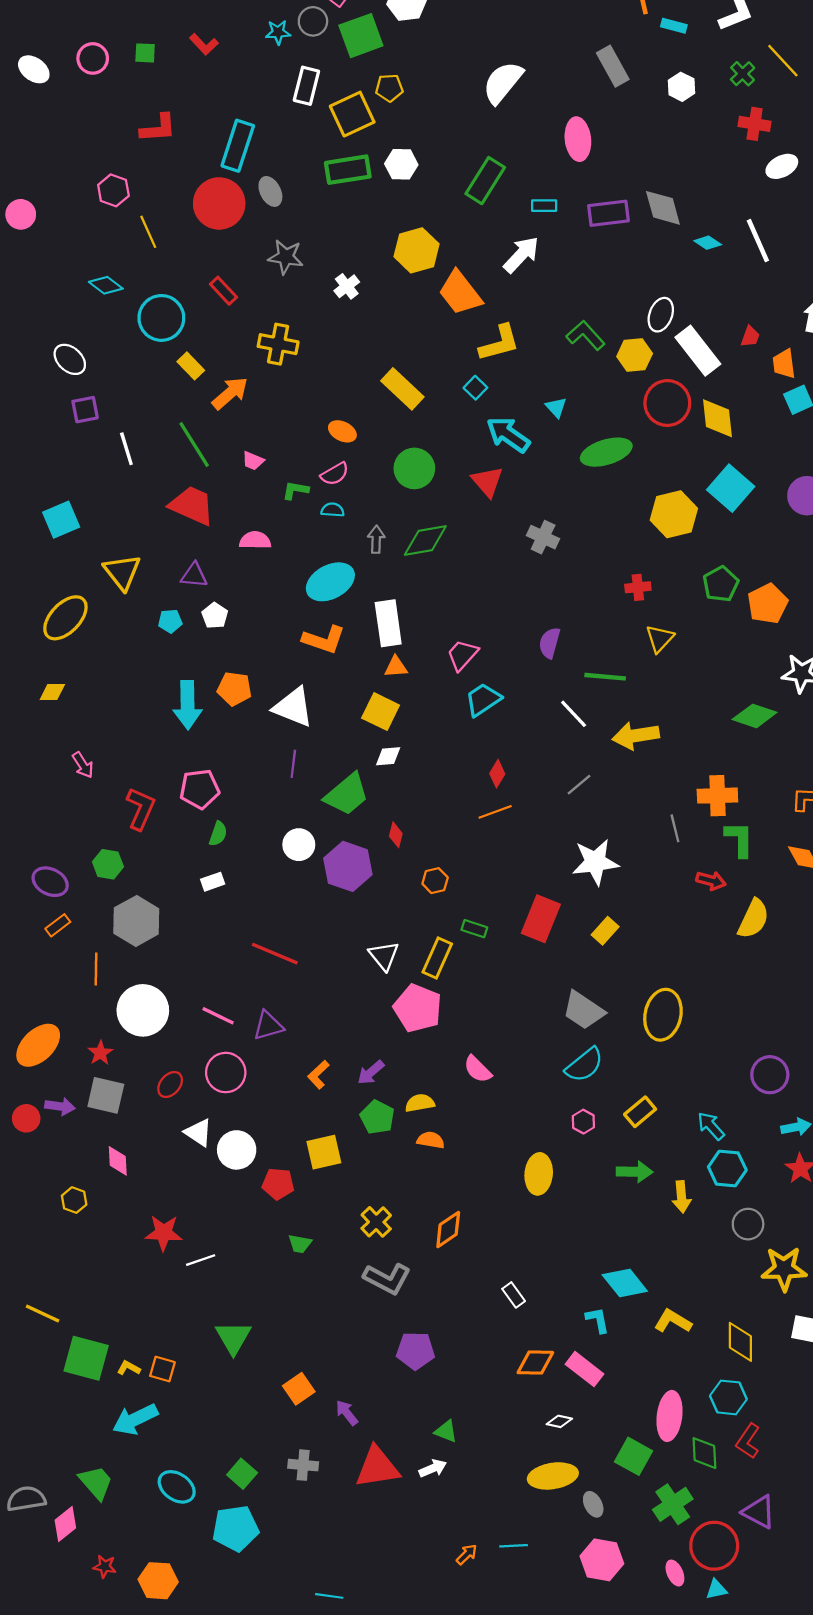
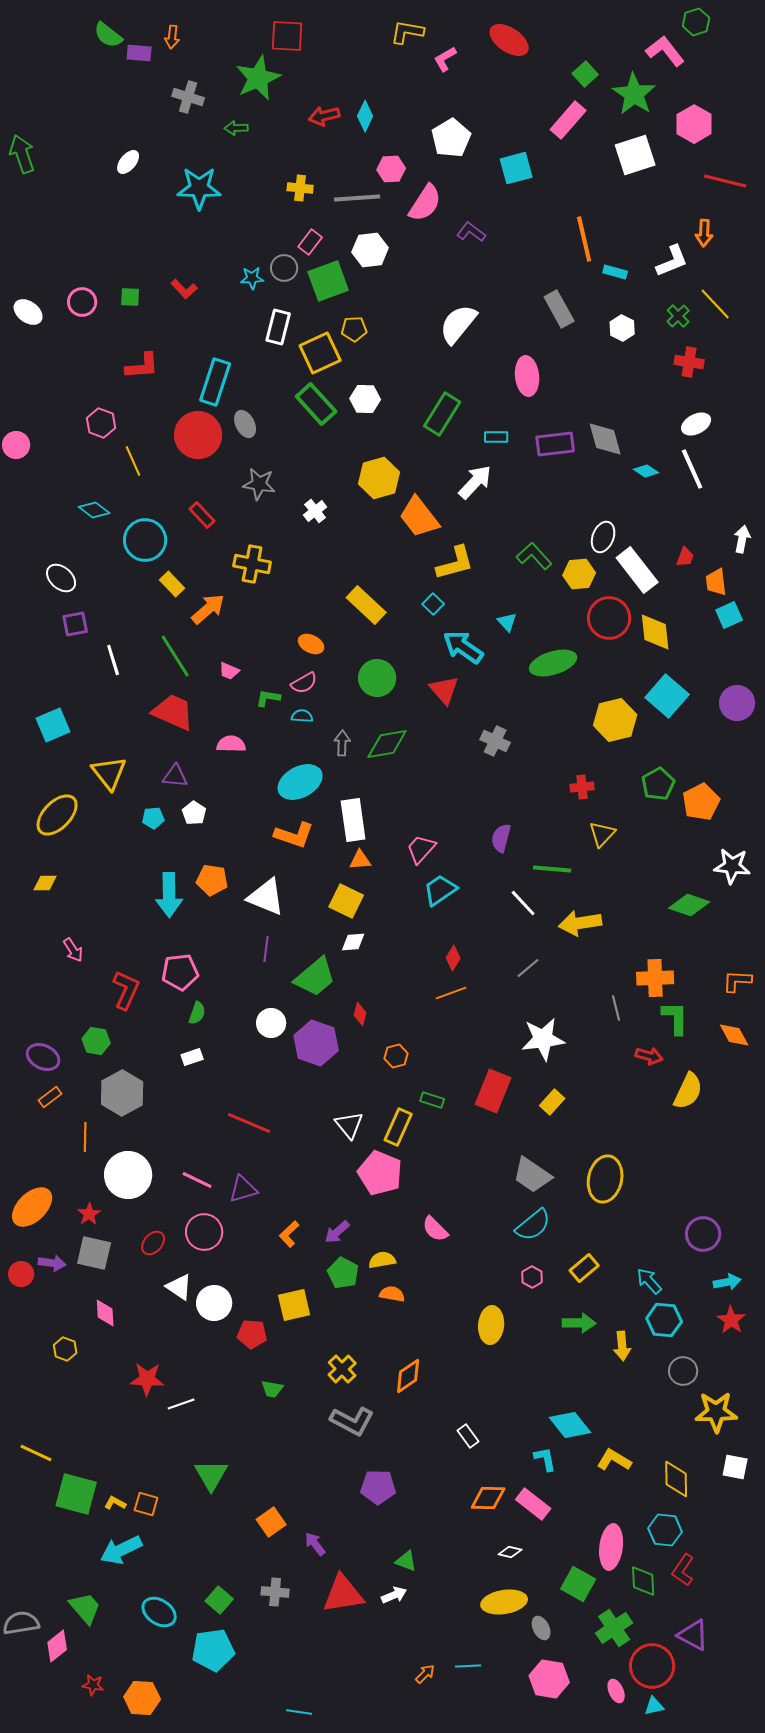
white ellipse: (782, 166) -> (696, 424), moved
green rectangle: (348, 170) -> (316, 404), turned 57

